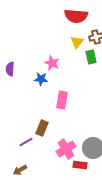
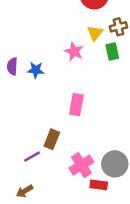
pink star: (52, 63) -> (74, 52), moved
blue star: (41, 79) -> (36, 70), moved

